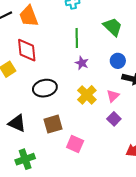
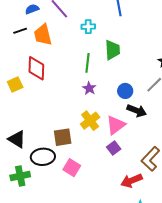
green trapezoid: (113, 27) -> (112, 50), moved, turned 35
black ellipse: (45, 88) -> (43, 157), moved
pink triangle: (113, 96) -> (116, 125), size x1.5
brown square: (53, 124) -> (63, 137), moved

